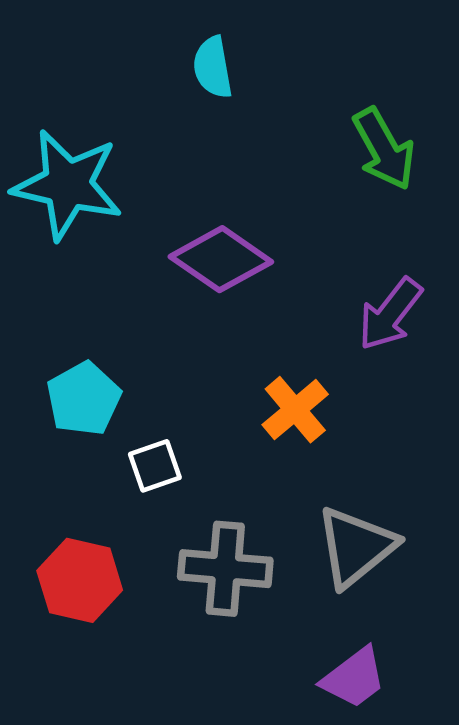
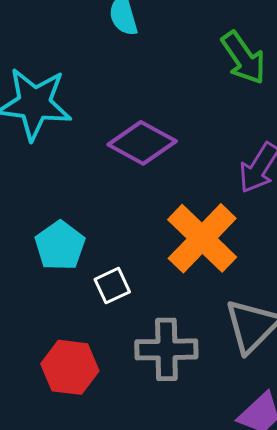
orange cross: (295, 410) -> (202, 238), size x1.6

